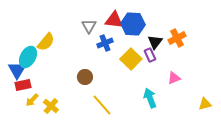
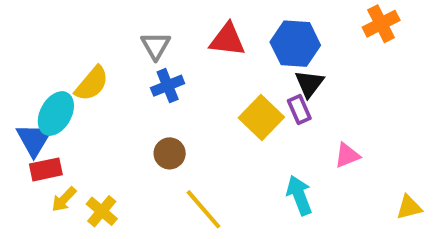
blue hexagon: (133, 24) -> (295, 44), moved
gray triangle: (89, 26) -> (156, 46), moved
orange cross: (177, 38) -> (381, 24), moved
blue cross: (105, 43) -> (168, 86), moved

